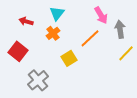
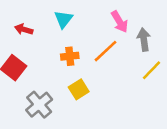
orange cross: (53, 33) -> (70, 56), moved, turned 32
yellow square: (69, 58) -> (79, 89), moved

